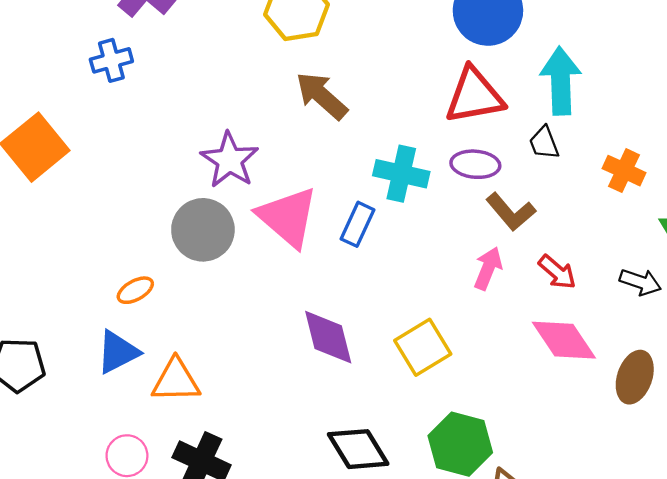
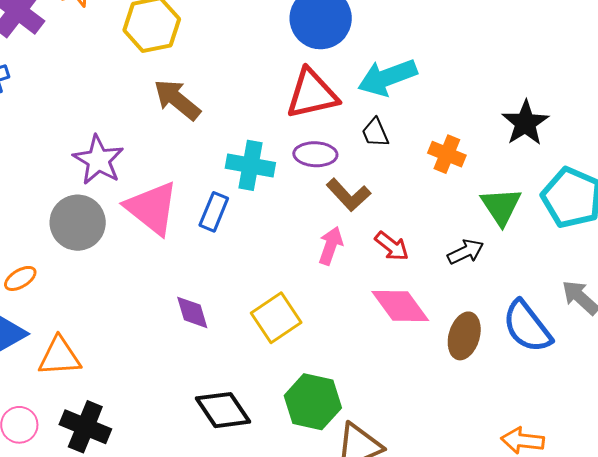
cyan arrow: (561, 81) -> (387, 77), turned -106
black arrow: (640, 282) -> (466, 252), turned -42
purple diamond: (328, 337) -> (192, 312), size x0.7

